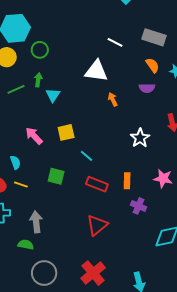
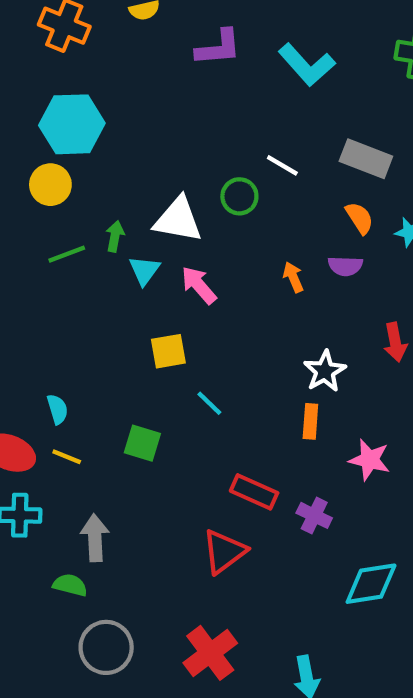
green circle: (40, 50) -> (239, 196), moved
white triangle: (96, 71) -> (178, 220), moved
orange arrow: (113, 99) -> (293, 277), moved
pink arrow: (34, 136) -> (199, 285), moved
orange rectangle: (127, 181) -> (310, 421), moved
red rectangle: (97, 184) -> (254, 492), moved

